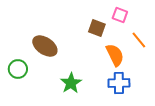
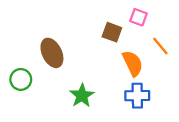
brown ellipse: (45, 46) -> (52, 53), turned 30

